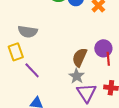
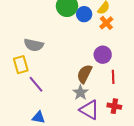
purple circle: (103, 48) -> (103, 55), moved
purple triangle: (86, 93) -> (89, 110), turned -30

